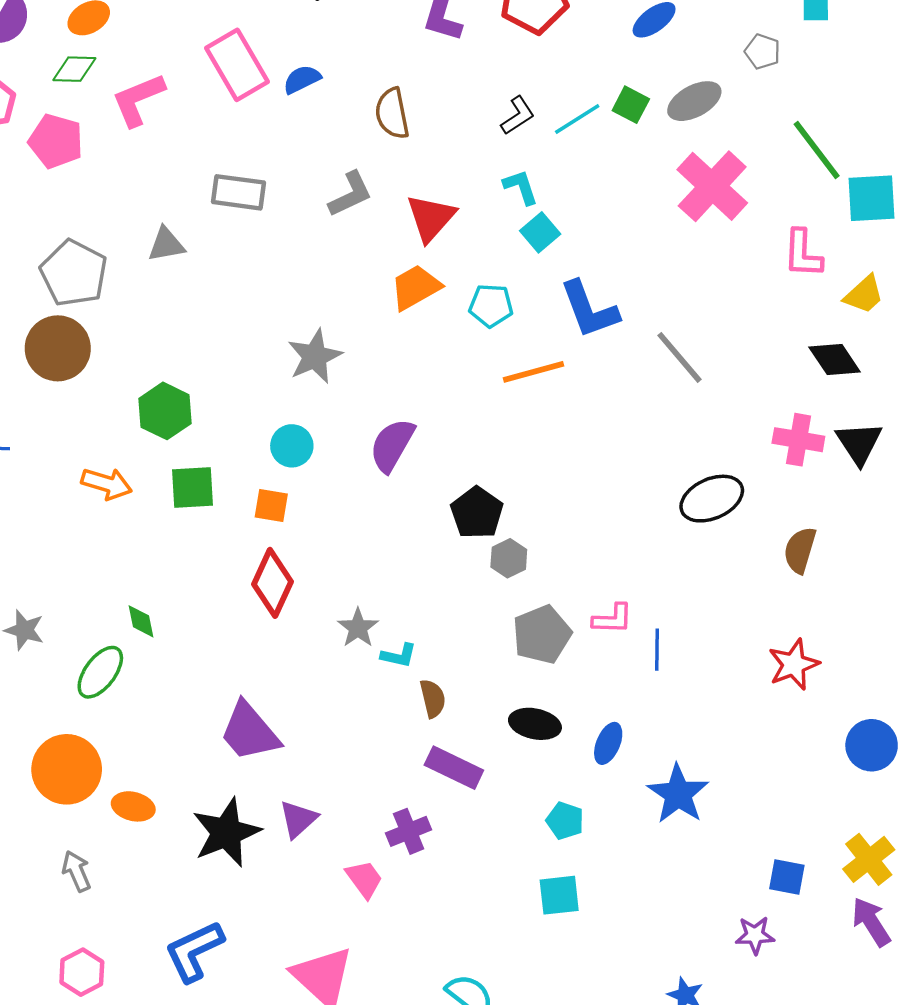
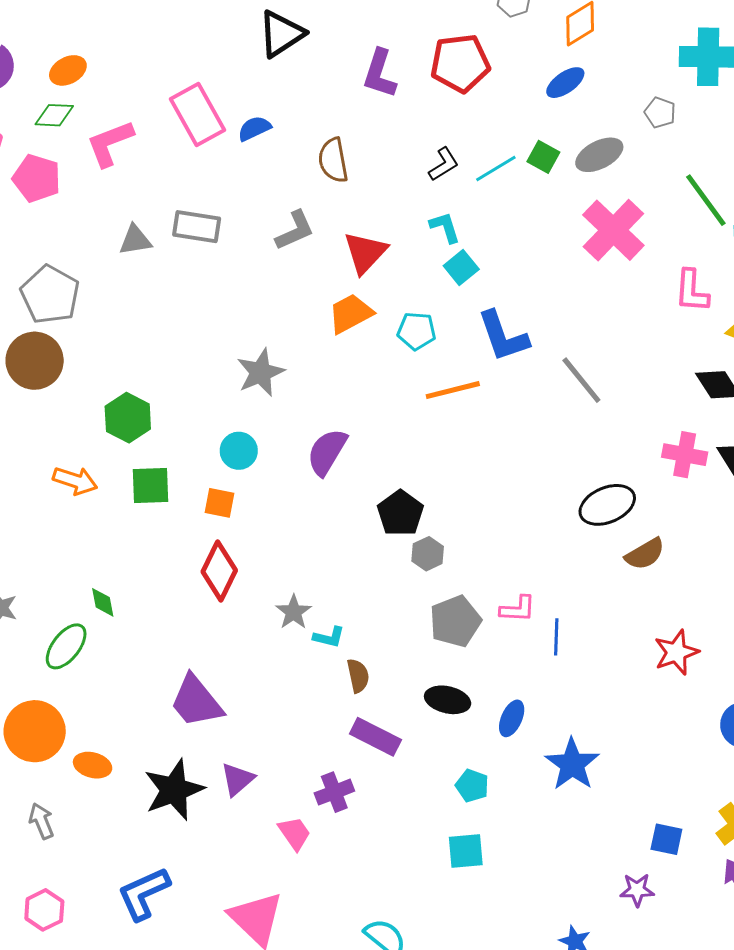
gray triangle: (166, 244) -> (135, 240), moved
brown semicircle: (800, 550) -> (645, 554), moved, turned -138

